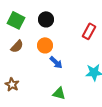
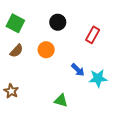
black circle: (46, 19) -> (58, 22), moved
blue arrow: (56, 62) -> (78, 70), moved

